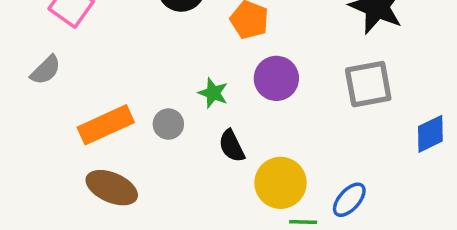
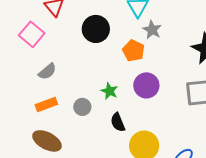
gray semicircle: (46, 70) -> (47, 71), moved
orange rectangle: (106, 125) -> (46, 105), size x0.7

